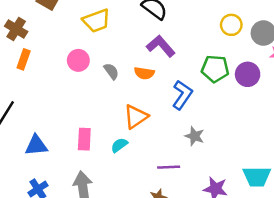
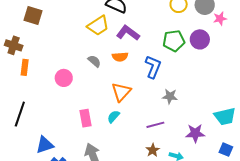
yellow trapezoid: (96, 21) -> (98, 26), moved
pink circle: (78, 60) -> (64, 78), moved
blue triangle: (36, 145) -> (45, 145), moved

